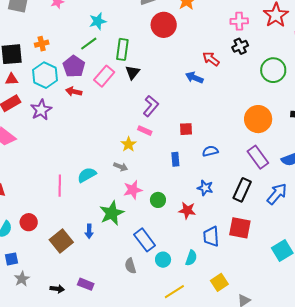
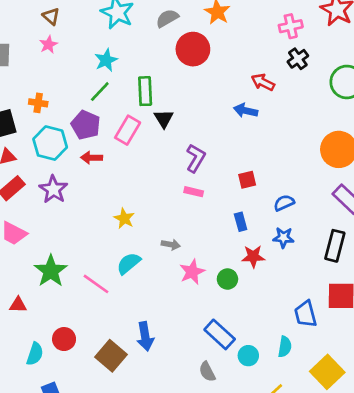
orange cross: (42, 44) -> (38, 103), turned 32
yellow star: (129, 144) -> (124, 218), moved
pink line: (60, 186) -> (96, 284), turned -45
blue star: (205, 188) -> (283, 238), moved
red star: (187, 210) -> (253, 256), moved
green star: (112, 213) -> (51, 271), moved
blue arrow: (89, 231) -> (145, 336), size x1.5
yellow square: (219, 282) -> (327, 372), size x1.4

